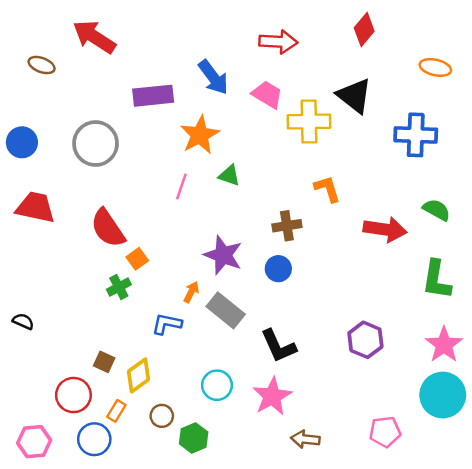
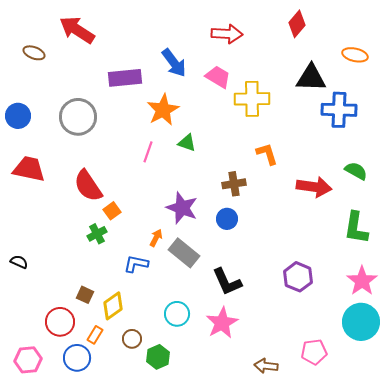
black triangle: (354, 96) -> (311, 78), moved, turned -36
brown arrow: (305, 439) -> (266, 366), moved

